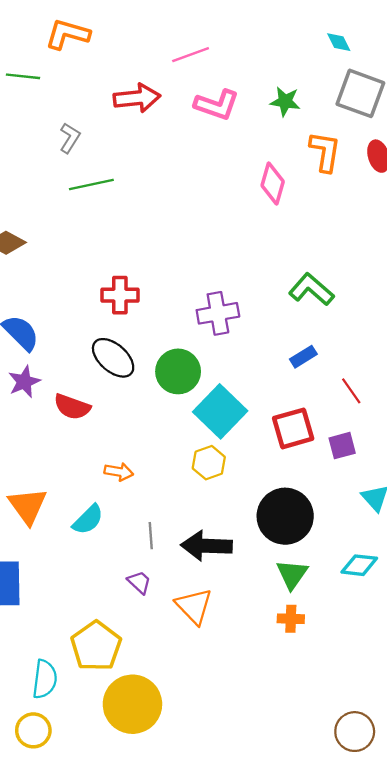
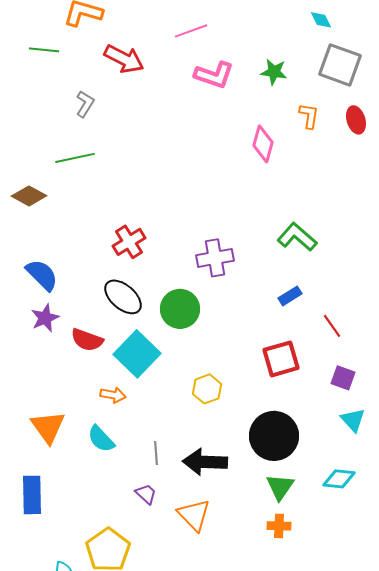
red arrow: (137, 98) -> (124, 59), moved, turned 33
orange L-shape: (325, 152) -> (309, 116), size x0.7
green line: (91, 185) -> (75, 158), moved
red cross: (120, 295) -> (129, 242), turned -32
cyan square: (220, 411) -> (137, 354), moved
purple square: (342, 446) -> (343, 378), moved, turned 35
orange arrow: (119, 472) -> (113, 395), moved
cyan semicircle: (88, 520) -> (101, 439), turned 92

